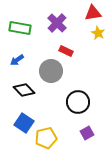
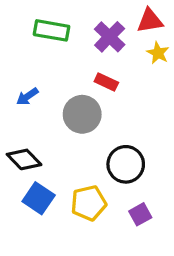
purple cross: (57, 23) -> (110, 37), moved
green rectangle: (20, 28) -> (52, 30), moved
black diamond: (24, 90) -> (24, 159), moved
yellow pentagon: (46, 138) -> (89, 203), moved

